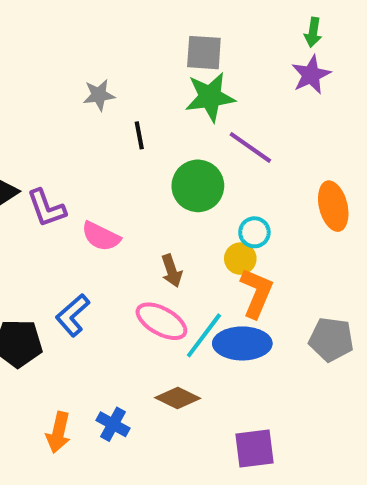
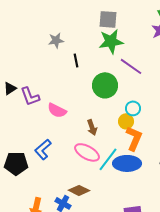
brown diamond: (178, 398) -> (79, 190), moved

